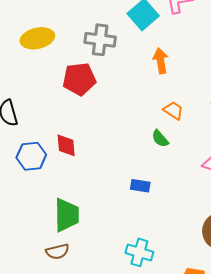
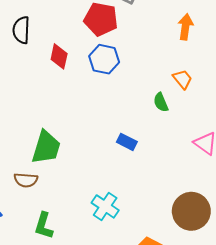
red diamond: (66, 145) -> (59, 56), moved
blue hexagon: (31, 156) -> (104, 59), moved

